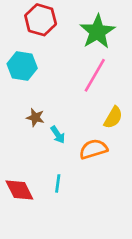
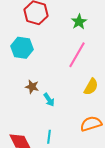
green star: (97, 32) -> (79, 22), size x0.6
orange semicircle: (93, 149) -> (91, 124), moved

